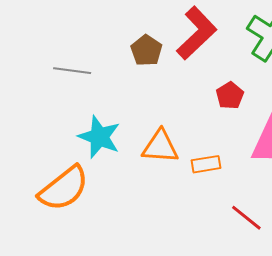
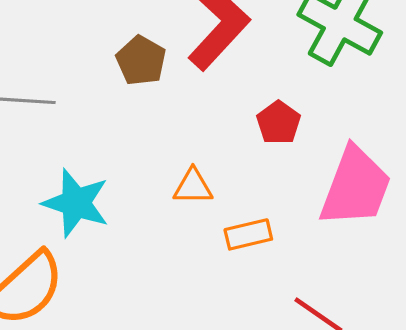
orange triangle: (160, 147) -> (193, 187), moved, size x0.7

